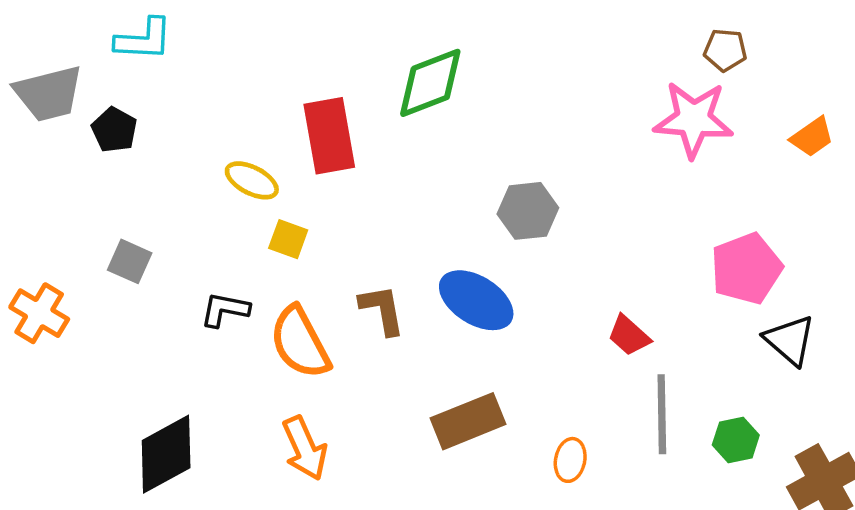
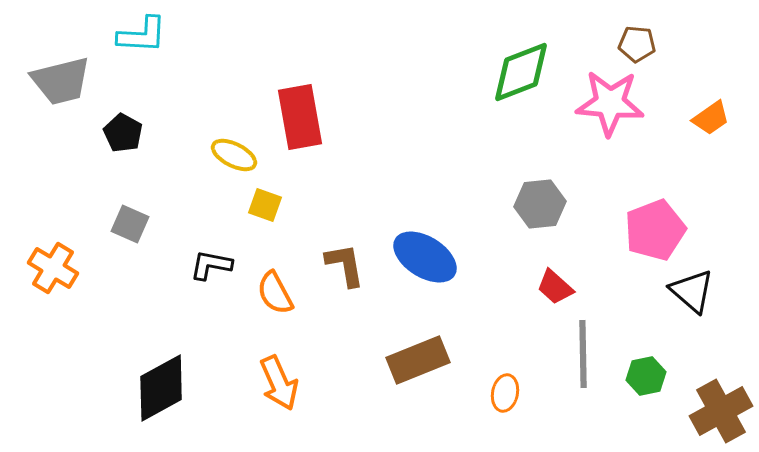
green diamond: (430, 83) -> (521, 72), moved
black pentagon: (114, 130) -> (123, 133), moved
gray hexagon: (528, 211) -> (540, 204), moved
orange semicircle: (300, 343) -> (275, 293), size x0.7

